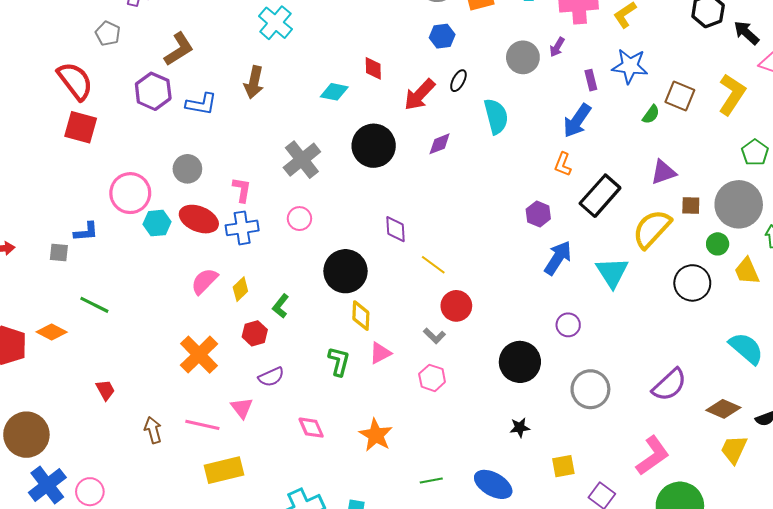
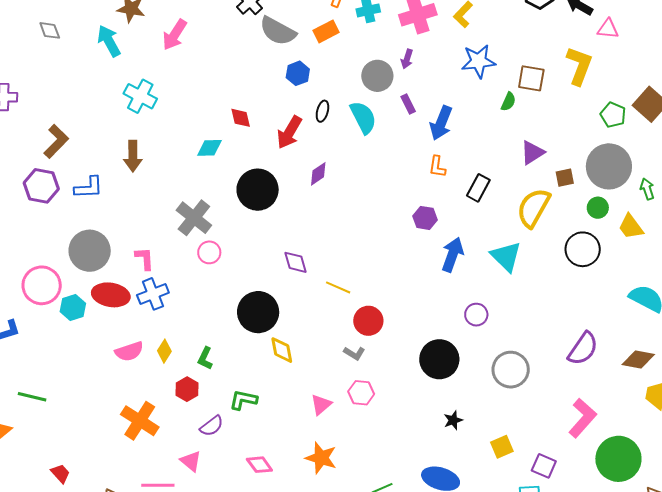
purple rectangle: (591, 80) -> (408, 104), moved
cyan semicircle: (496, 116) -> (363, 117), moved
gray circle: (187, 169) -> (90, 251), size x1.5
black rectangle: (600, 196) -> (478, 188), size x0.7
pink circle: (299, 219) -> (209, 252), moved
pink semicircle: (204, 281) -> (129, 351), turned -140
pink triangle: (380, 353) -> (321, 405), moved
green L-shape: (339, 361) -> (243, 400), moved, turned -80

